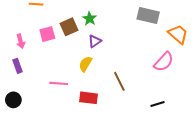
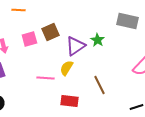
green star: (90, 19) -> (97, 40), moved
purple triangle: (95, 41) -> (75, 46), size x1.5
pink line: (59, 83) -> (45, 78), moved

